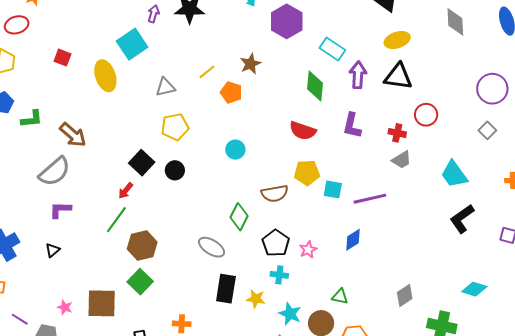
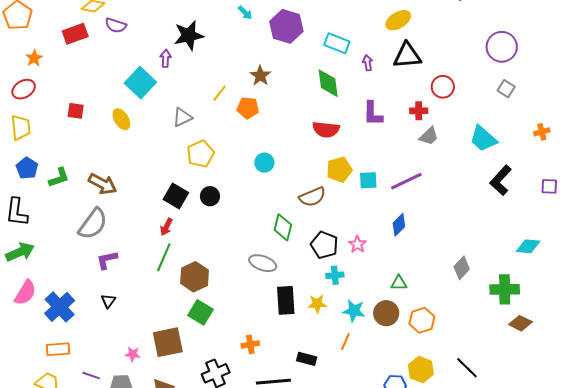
purple arrow: (153, 14) -> (166, 58), moved
purple arrow: (358, 75) -> (368, 63), size x0.6
yellow ellipse: (105, 76) -> (121, 119), size x0.7

